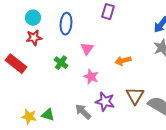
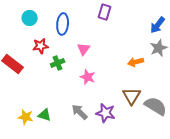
red star: (34, 38) -> (41, 46), moved
orange arrow: (123, 61) -> (136, 62), moved
green cross: (61, 63) -> (58, 63), turned 32
purple star: (105, 102) -> (106, 113), moved

